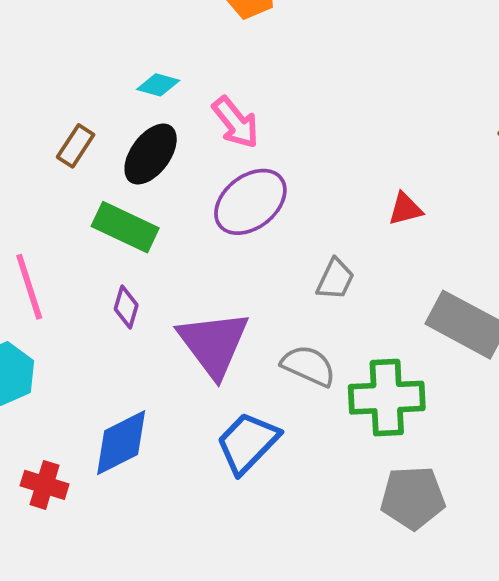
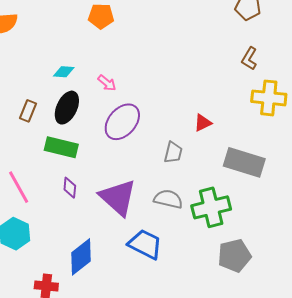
pink arrow: (236, 122) -> (107, 83), size x0.7
red triangle: (405, 209) -> (203, 123), moved
blue trapezoid: (248, 443) -> (145, 244), turned 84

